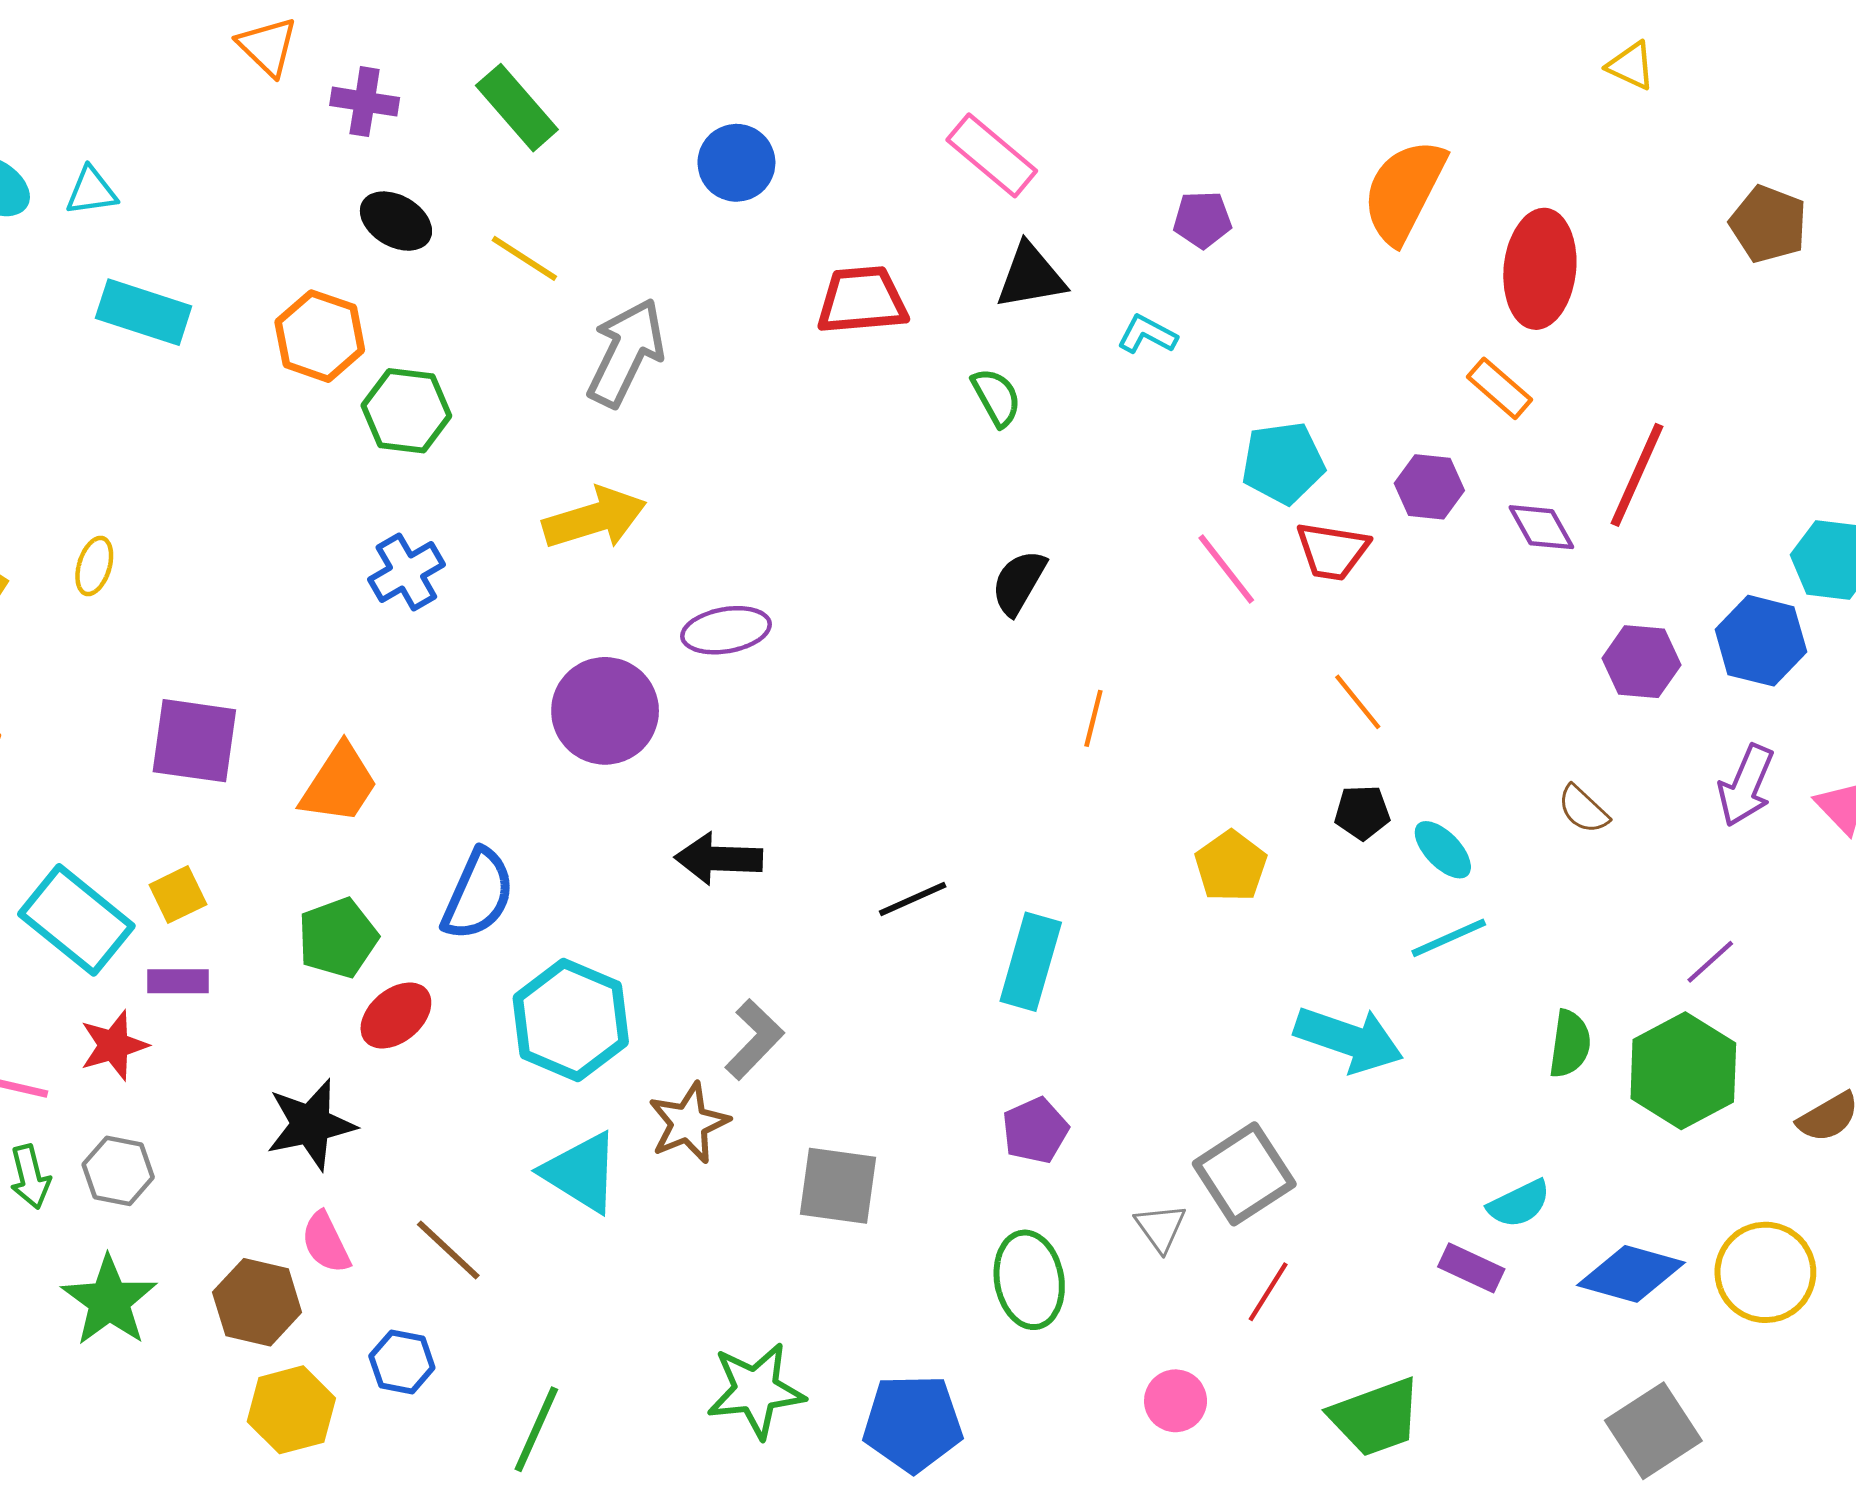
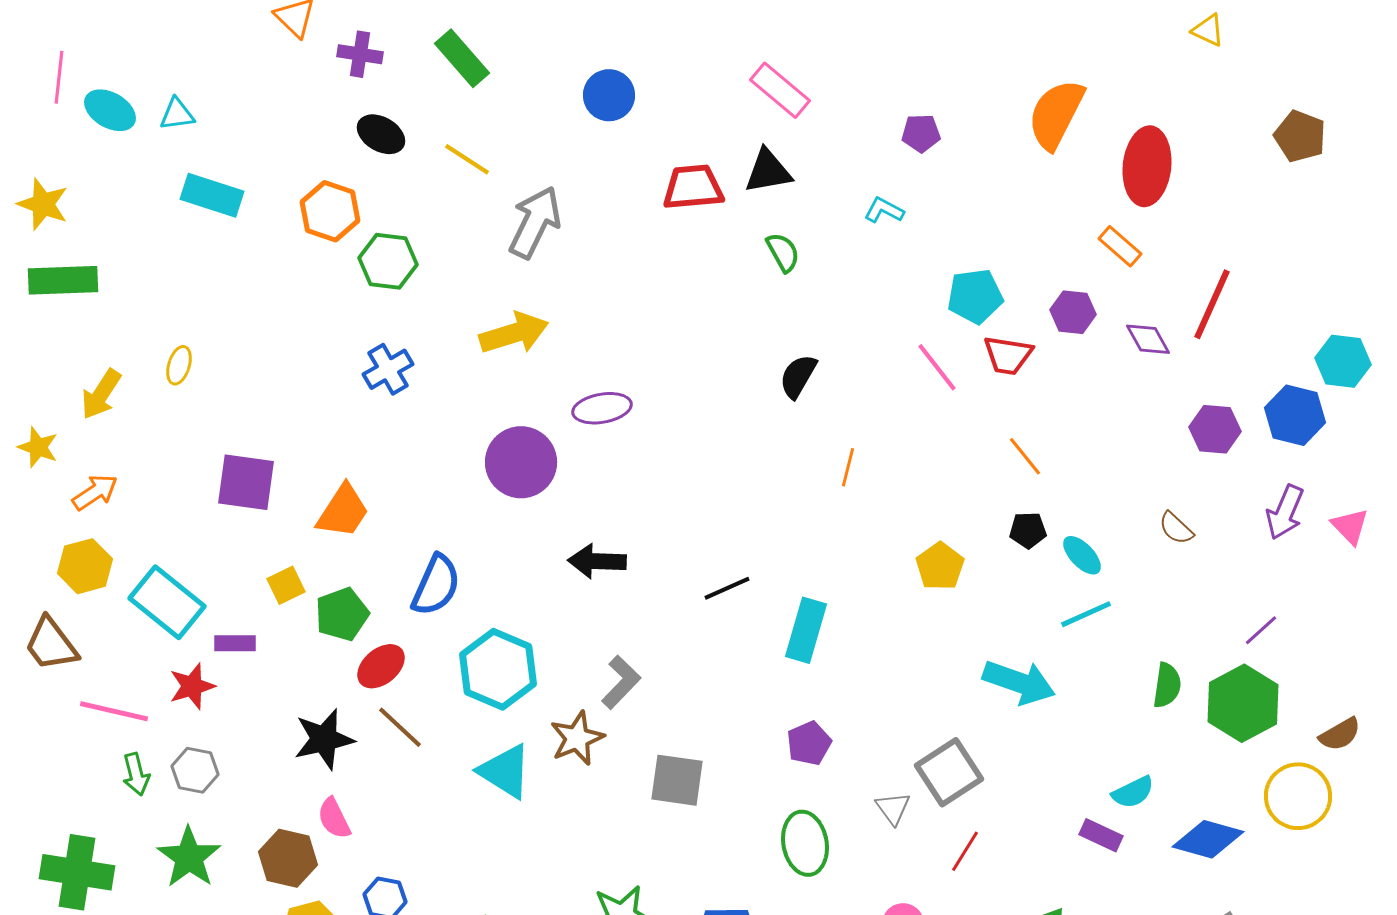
black triangle: (1031, 276) -> (768, 171), moved
yellow square: (178, 895) -> (286, 585), moved
brown line: (448, 1250) -> (400, 727), moved
yellow circle: (1765, 1272) -> (1298, 796), moved

